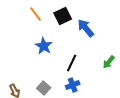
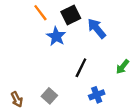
blue star: (44, 46) -> (56, 36), moved
blue cross: (73, 85) -> (97, 95), moved

